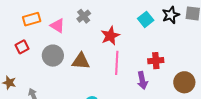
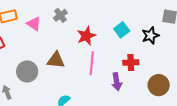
black star: (171, 15) -> (150, 36), moved
cyan square: (146, 19) -> (122, 30), moved
gray circle: (53, 56) -> (27, 71), moved

